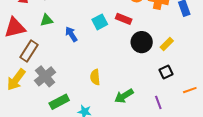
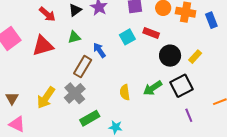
brown rectangle: (29, 51) -> (83, 67), moved
black square: (166, 72) -> (181, 86), moved, size x1.6
green arrow: (124, 96) -> (153, 88), moved

